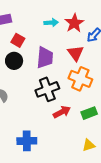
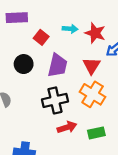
red star: (74, 23) -> (95, 33), turned -30
red square: (18, 40) -> (41, 37), moved

